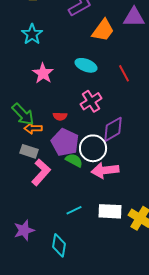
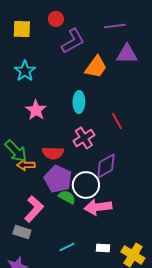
cyan ellipse: (86, 65) -> (79, 102), turned 70
red line: (124, 73) -> (117, 121), moved
red semicircle: (60, 116) -> (53, 153), size x1.5
gray rectangle: (29, 151) -> (22, 232), moved
white rectangle: (110, 211) -> (103, 248), size x0.6

